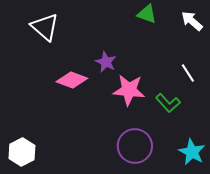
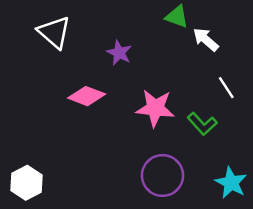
white arrow: (192, 21) -> (206, 40), moved
purple star: (106, 62) -> (119, 53), moved

